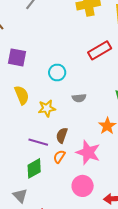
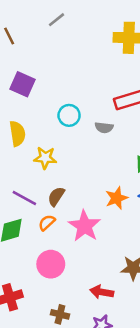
gray semicircle: (79, 98) -> (104, 128), moved
pink circle: (83, 186) -> (51, 264), moved

